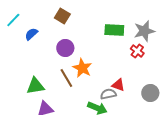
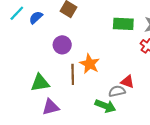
blue semicircle: (31, 34) -> (36, 17), moved
purple circle: (65, 48) -> (62, 45), moved
brown line: (66, 78) -> (73, 74), turned 30

